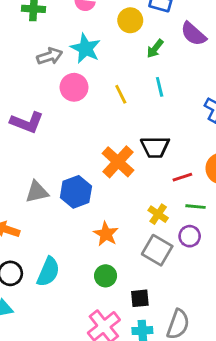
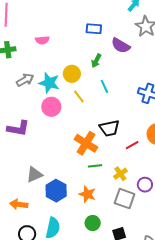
yellow circle: (130, 20) -> (72, 74), moved
cyan star: (86, 48) -> (49, 83), moved
pink circle: (74, 87) -> (51, 107), moved
blue hexagon: (76, 192) -> (56, 191), moved
green line: (195, 207) -> (95, 166), moved
yellow cross: (158, 214) -> (120, 174), turned 32

